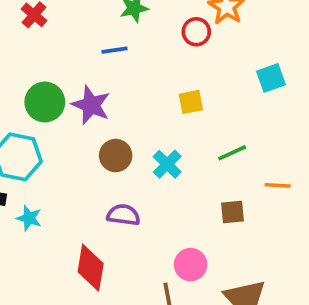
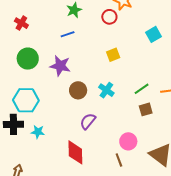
green circle: (45, 102) -> (28, 59), moved
green line: (232, 153) -> (142, 89), moved
purple semicircle: (123, 215) -> (88, 121), turned -48

